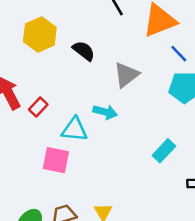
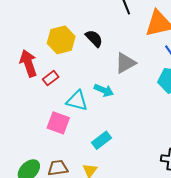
yellow hexagon: (40, 34) -> (61, 40), moved
cyan rectangle: (164, 151) -> (101, 140), moved

